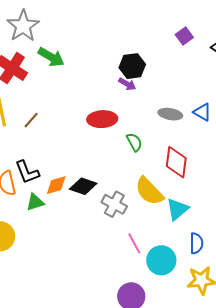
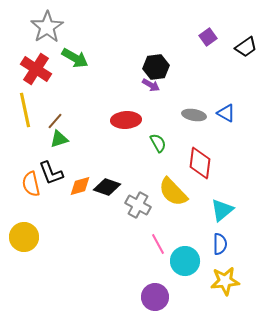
green triangle: (35, 202) -> (59, 139), moved
cyan triangle: (177, 209) -> (222, 210), moved

